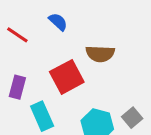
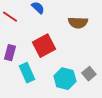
brown semicircle: (100, 54) -> (78, 23), moved

